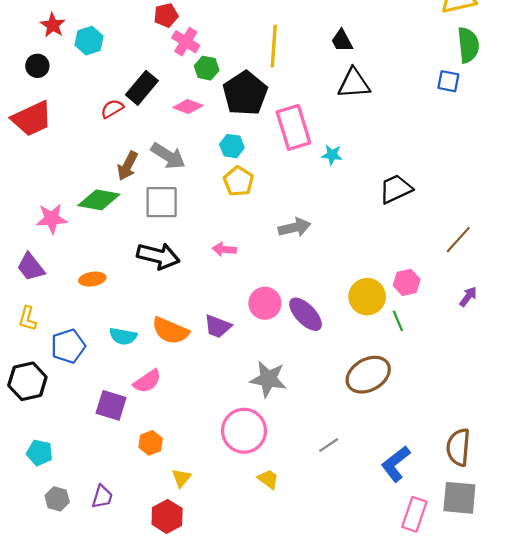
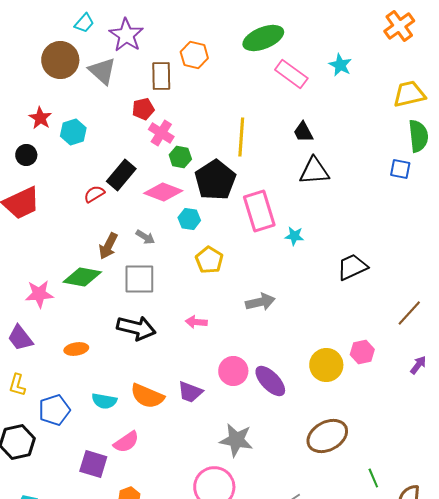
pink diamond: (188, 107) -> (163, 192), size x1.4
cyan hexagon: (232, 146) -> (189, 219), moved
gray arrow: (168, 156) -> (145, 237), size x0.6
green line: (398, 321) -> (373, 478), moved

